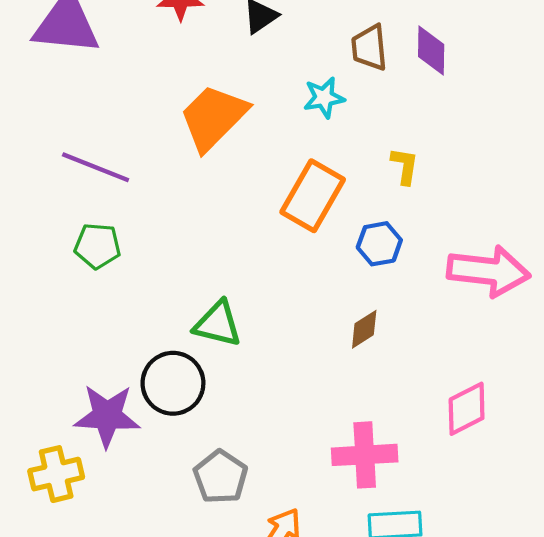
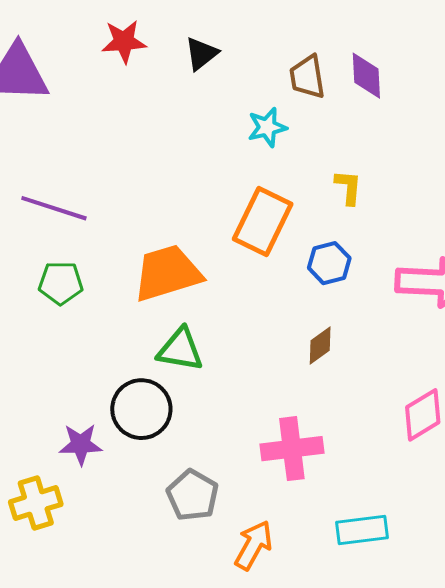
orange trapezoid: (213, 117) -> (167, 273), moved, turned 32
purple star: (107, 416) -> (81, 444), size x0.7
pink cross: (365, 455) -> (292, 449), moved

